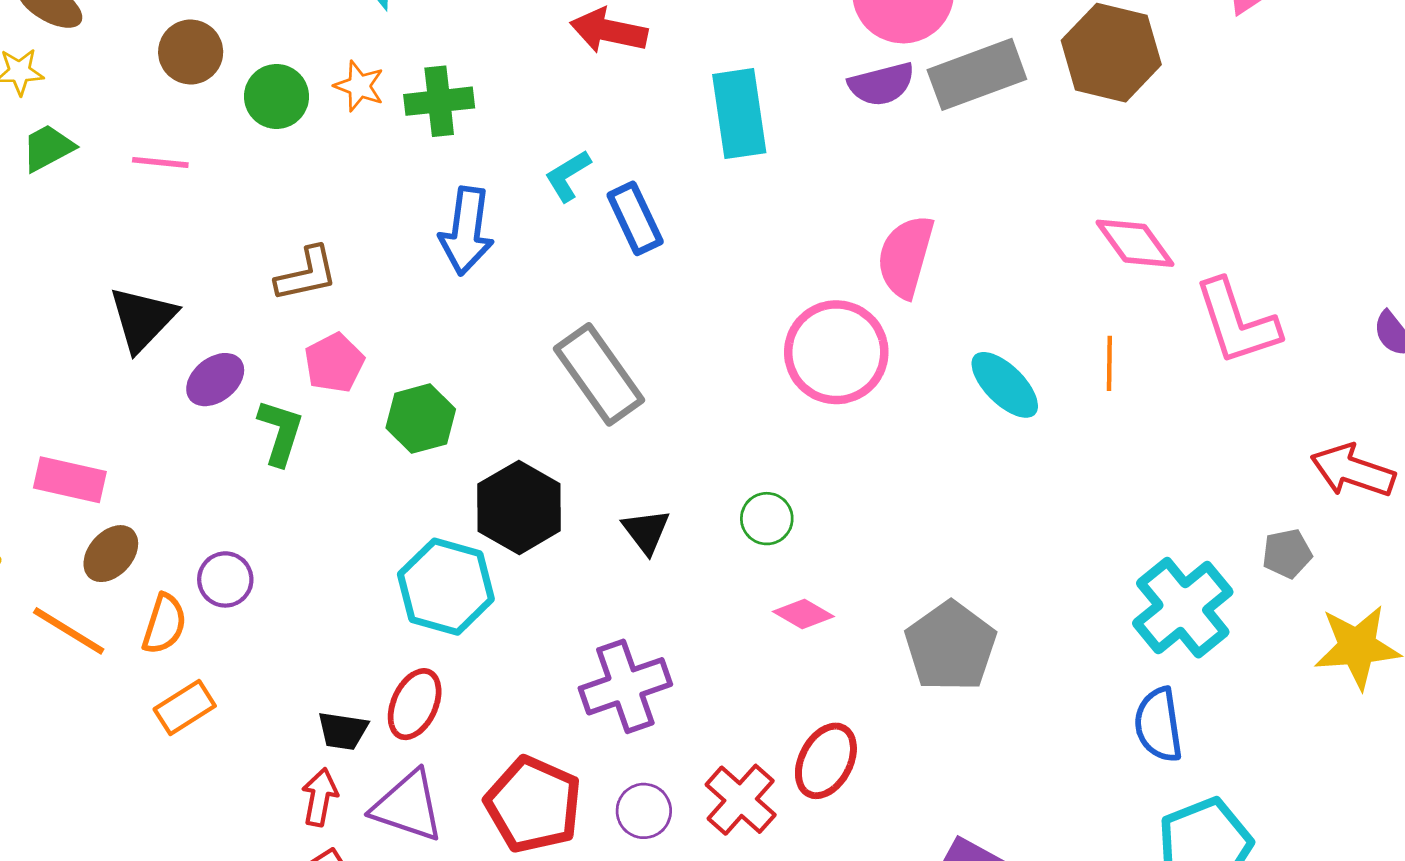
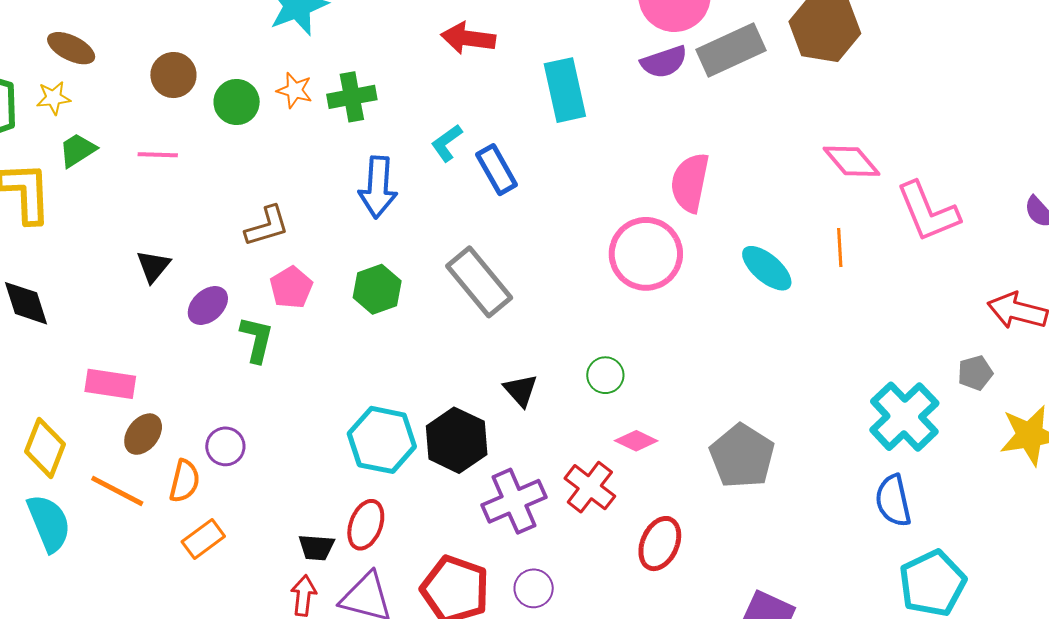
black triangle: (142, 319) -> (153, 266), size x0.7
green hexagon: (421, 419) -> (377, 289), moved
black hexagon: (519, 507) -> (457, 440), moved
red cross: (741, 800) -> (590, 487), moved

